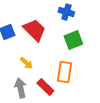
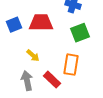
red trapezoid: (34, 30) -> (41, 23), turned -45

